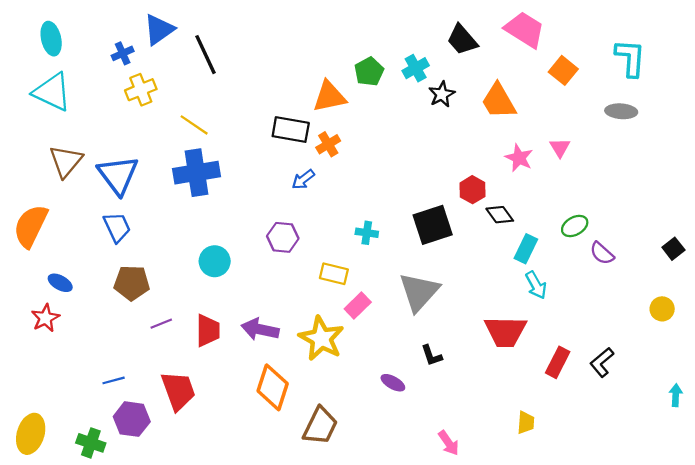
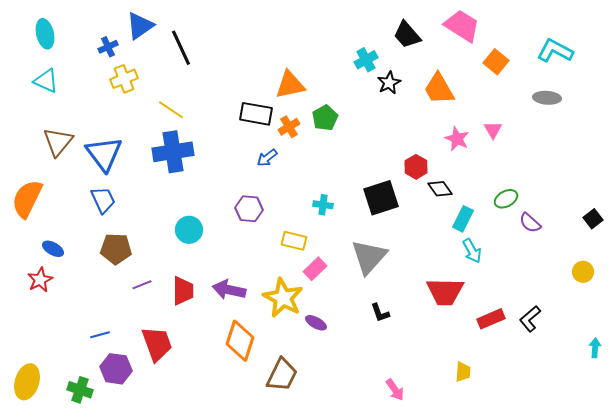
cyan L-shape: (630, 58) -> (555, 51), turned -66
green pentagon: (369, 72) -> (325, 118), moved
cyan triangle: (52, 92) -> (46, 81), size x0.7
red rectangle: (558, 362) -> (491, 319), turned 40
purple ellipse: (393, 383) -> (316, 323), moved

